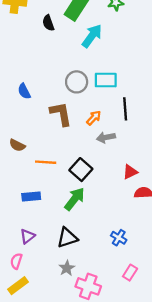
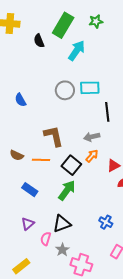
brown L-shape: (61, 114) -> (54, 136), moved
orange arrow: (94, 118) -> (92, 156), moved
brown semicircle: (17, 145) -> (17, 155), moved
blue rectangle: (31, 196) -> (30, 190), turned 42
pink semicircle: (16, 261) -> (46, 239), moved

